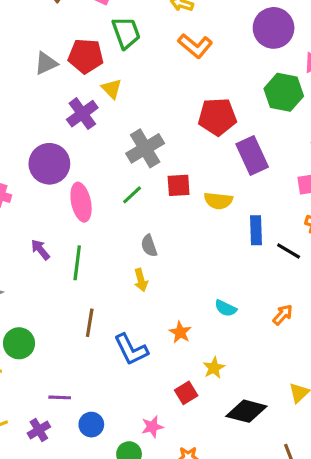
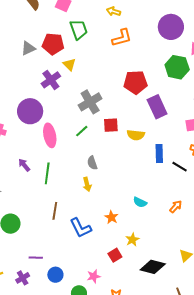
orange L-shape: (195, 46) -> (122, 38), turned -55

